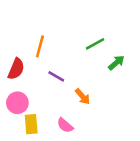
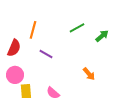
green arrow: (116, 63) -> (102, 36), moved
orange arrow: (83, 96) -> (89, 74), moved

